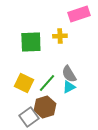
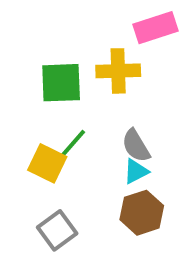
yellow cross: (60, 36) -> (118, 71), size x1.5
green line: (47, 83) -> (71, 146), moved
brown hexagon: (45, 107) -> (142, 213), moved

